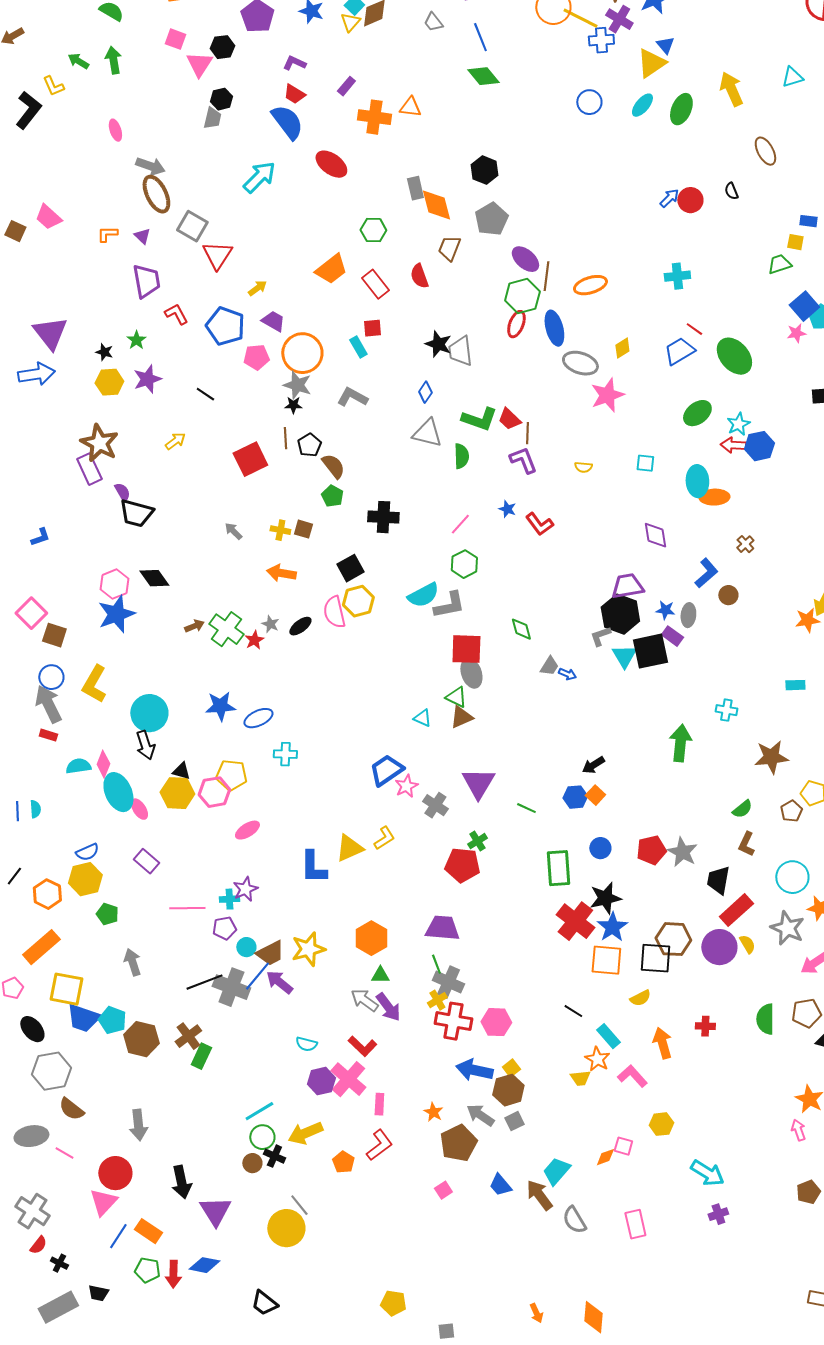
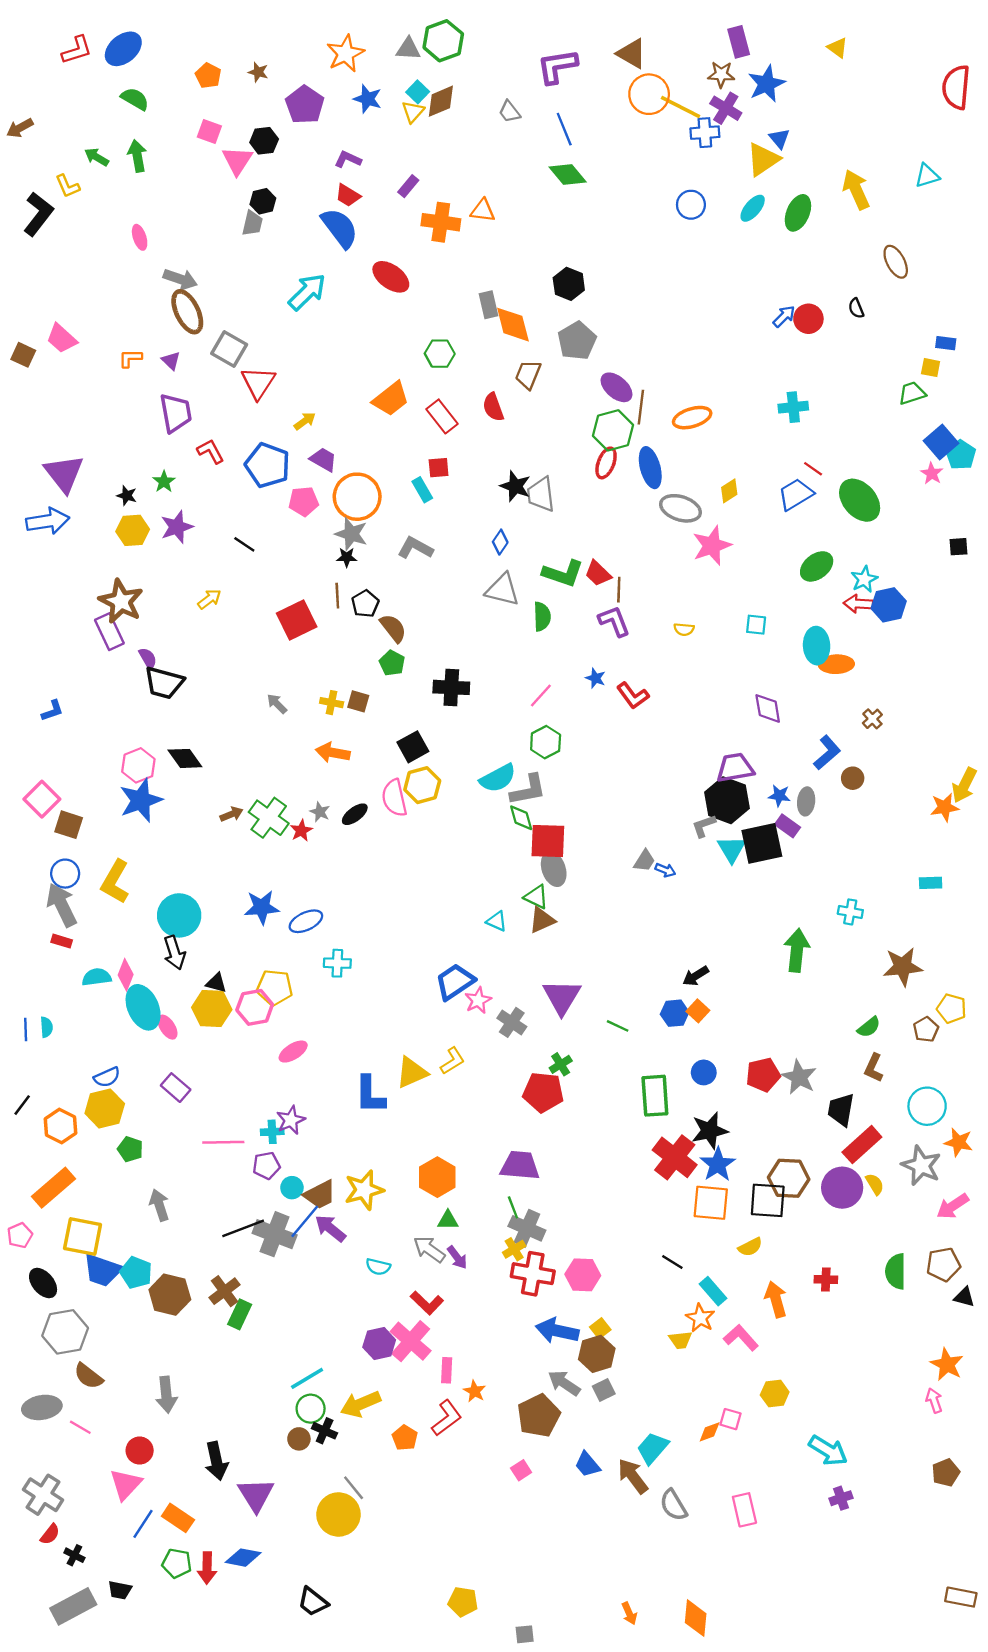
pink star: (796, 333) -> (932, 473), turned -30
green diamond: (521, 629) -> (521, 818), moved
purple arrow: (388, 1007) -> (457, 1257), size x0.7
cyan semicircle: (306, 1044) -> (378, 1267), moved
orange star: (433, 1112) -> (475, 1391), moved
red circle: (115, 1173) -> (140, 1451), size x0.7

